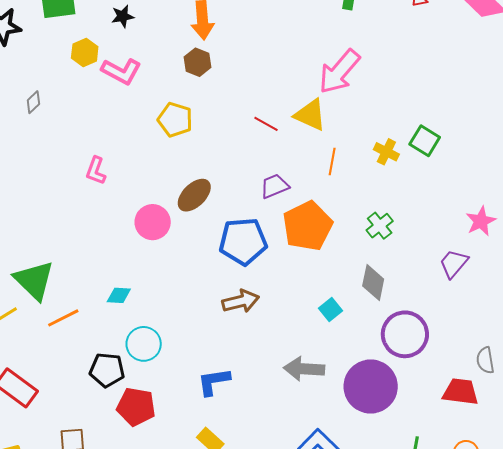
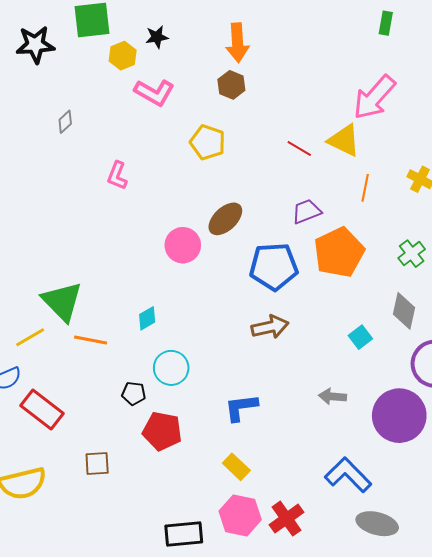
yellow hexagon: (85, 52) -> (123, 56), moved
pink L-shape: (96, 171) -> (117, 176), moved
cyan diamond: (119, 295) -> (147, 318), turned -35
orange line: (63, 318) -> (91, 340), turned 36
gray arrow: (304, 369) -> (332, 396), size x0.7
black pentagon: (107, 370) -> (134, 393), size x0.7

